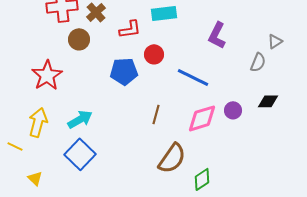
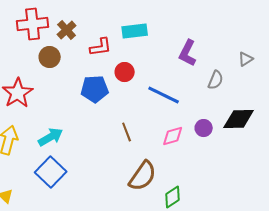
gray semicircle: (258, 62) -> (216, 80), moved
black diamond: (268, 101) -> (239, 119), size x1.5
brown line: (156, 114) -> (127, 132), turned -36
pink diamond: (202, 118) -> (173, 136), size x0.7

